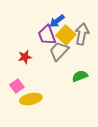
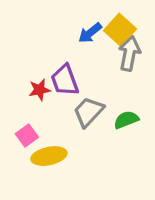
purple trapezoid: (47, 35) -> (65, 80), moved
yellow square: (66, 35) -> (120, 30), moved
gray trapezoid: (59, 51) -> (88, 112), moved

